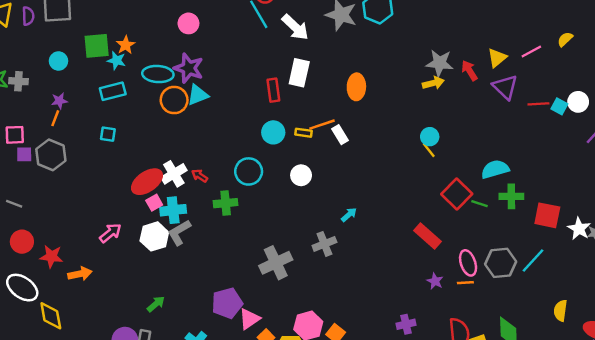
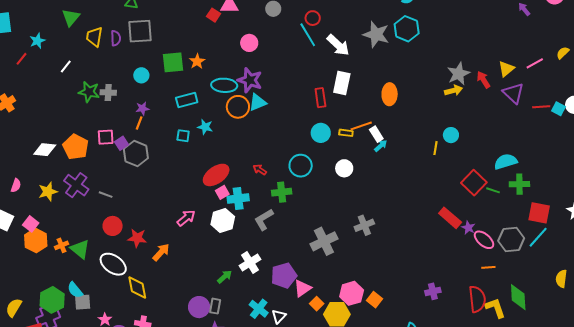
cyan star: (116, 61) -> (205, 127), moved
gray star: (440, 63) -> (459, 74), turned -30
yellow line: (429, 150) -> (435, 148), moved, turned 48
purple square: (24, 154) -> (122, 143), moved, turned -32
white cross: (174, 174) -> (250, 262), moved
cyan arrow: (349, 215) -> (381, 146), moved
red square: (547, 215) -> (539, 213), moved
gray L-shape: (179, 232) -> (264, 219), moved
pink ellipse: (468, 263) -> (484, 240), turned -30
orange arrow: (80, 274) -> (161, 252), turned -36
purple star: (435, 281) -> (468, 228), moved
orange line: (465, 283) -> (488, 267), moved

